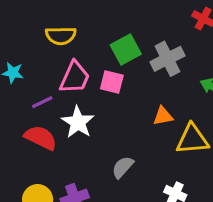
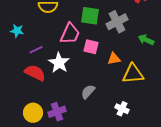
green square: (126, 50) -> (90, 16), turned 36
pink trapezoid: (75, 77) -> (70, 34), moved
pink square: (112, 82) -> (91, 47), moved

